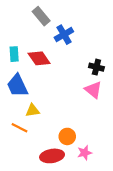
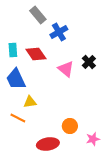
black cross: (96, 67) -> (89, 62), turned 32
pink triangle: (93, 90) -> (66, 69), moved
orange circle: (67, 136) -> (70, 126), moved
pink star: (85, 153) -> (93, 139), moved

